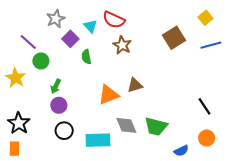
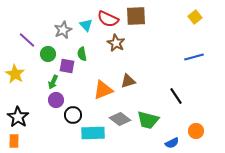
gray star: (56, 19) -> (63, 30), moved
brown square: (174, 38) -> (136, 16), moved, turned 30
purple square: (70, 39) -> (67, 66), moved, turned -35
blue line: (211, 45) -> (194, 57), moved
green circle: (41, 61) -> (48, 54), moved
black line: (205, 106) -> (176, 96), moved
gray diamond: (126, 125) -> (120, 119), turned -30
black circle: (64, 131) -> (73, 115), moved

